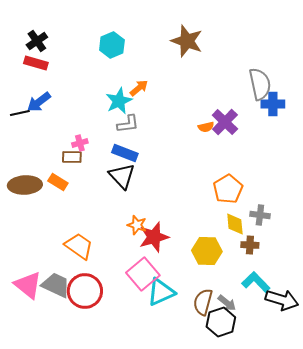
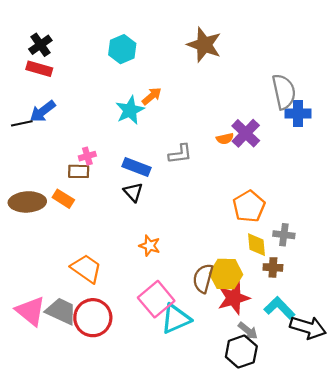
gray L-shape: (128, 124) -> (180, 154), moved
black triangle: (122, 176) -> (133, 192), size x0.7
red star: (154, 237) -> (234, 298), moved
brown semicircle: (203, 302) -> (203, 278), moved

